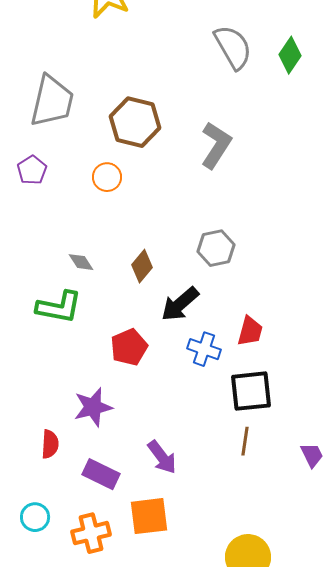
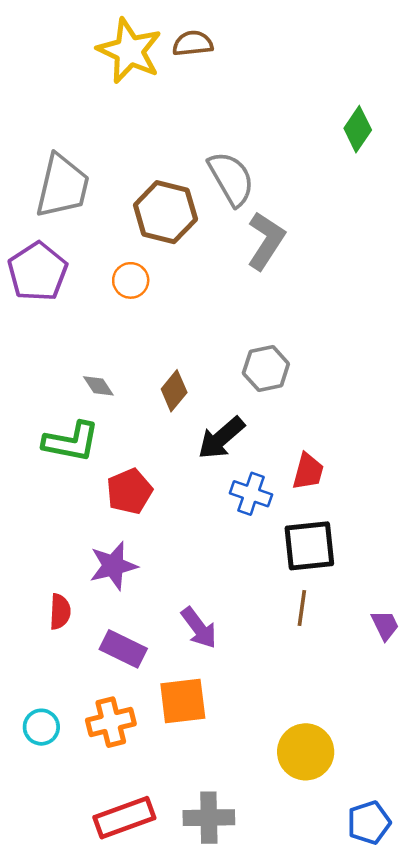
gray semicircle: (233, 47) -> (231, 179), moved
purple pentagon: (32, 170) -> (38, 272), size x1.6
red pentagon: (129, 347) -> (129, 491), moved
cyan circle: (35, 517) -> (41, 727), moved

